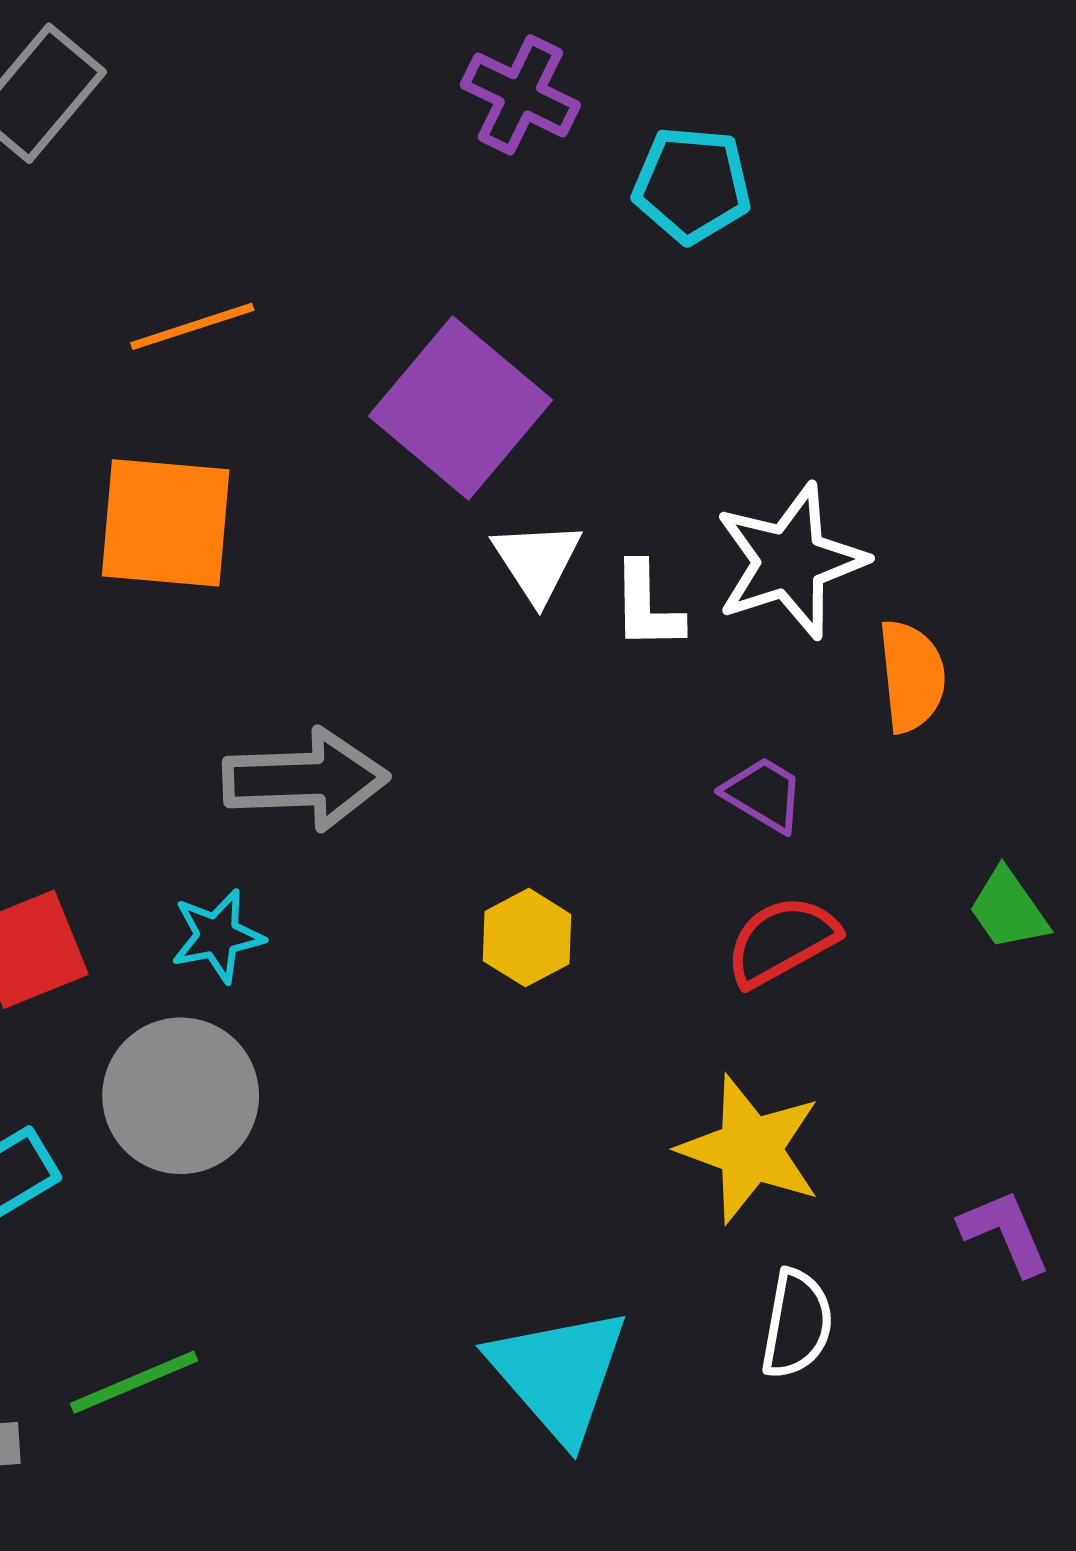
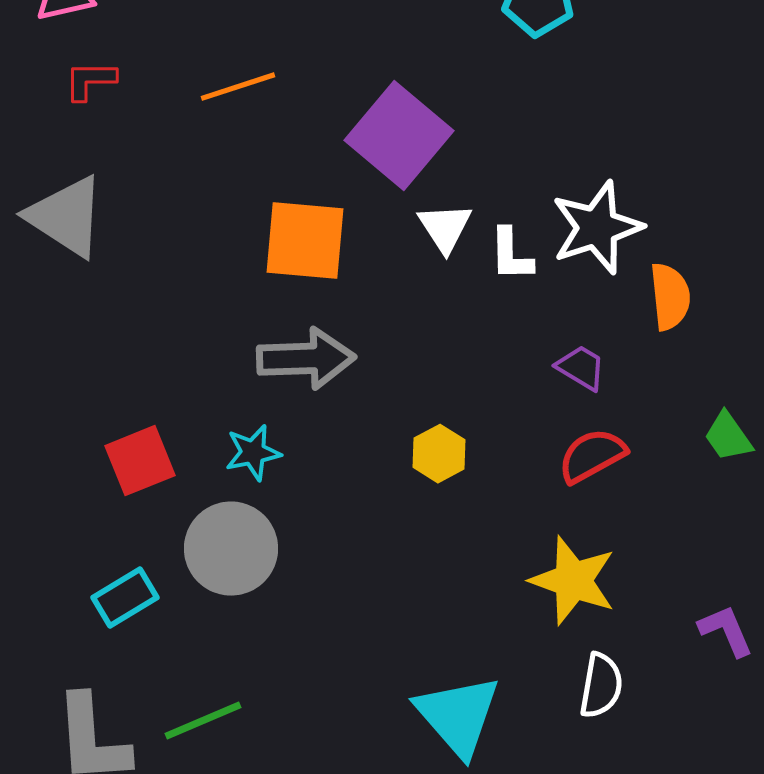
orange square: (166, 523) -> (305, 241), moved

